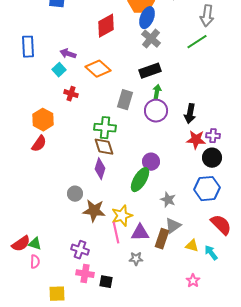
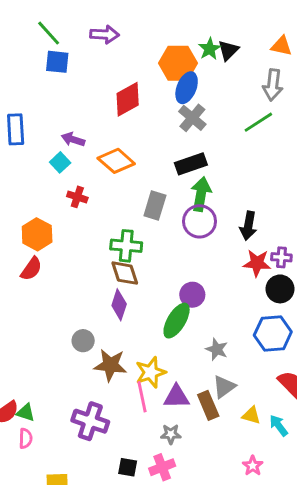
green arrow: (157, 92) -> (201, 194), size x1.6
brown rectangle: (162, 239) -> (208, 405), turned -42
purple cross: (80, 250) -> (90, 421), size x1.4
pink cross: (85, 274) -> (162, 467), moved, turned -30

